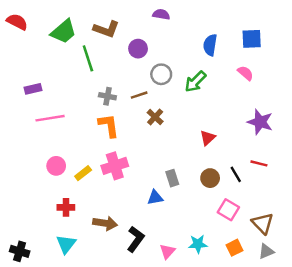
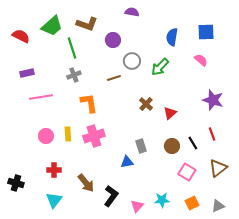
red semicircle: (17, 22) -> (21, 36), moved
gray cross: (107, 96) -> (74, 75), moved, turned -32
brown cross: (155, 117) -> (146, 104), moved
red line: (259, 163) -> (212, 134), turned 56
yellow rectangle: (83, 173) -> (68, 134), moved, turned -56
brown arrow: (105, 223) -> (86, 183), turned 42
brown triangle: (263, 223) -> (218, 168), moved, turned 36
black cross: (20, 251) -> (16, 183), moved

